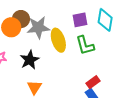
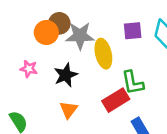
green L-shape: (85, 45) -> (133, 83), moved
red rectangle: (93, 82) -> (116, 100), moved, size x1.5

